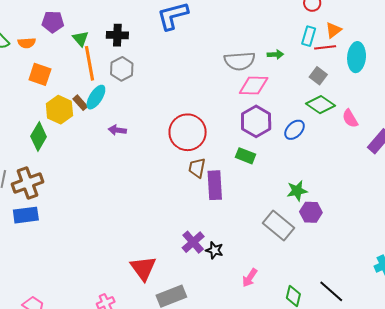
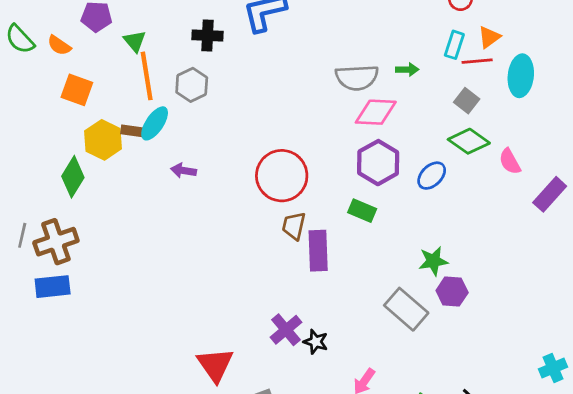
black cross: (117, 35) -> (208, 36), moved
orange semicircle: (27, 43) -> (59, 45), turned 36
brown rectangle: (80, 103) -> (132, 131), turned -42

